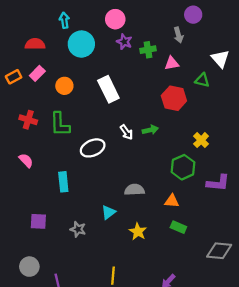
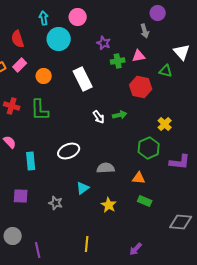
pink circle: (115, 19) -> (78, 17), moved
purple star: (124, 42) -> (104, 43), moved
red semicircle: (35, 44) -> (18, 39), turned -108
green cross: (148, 50) -> (118, 61), moved
white ellipse: (93, 148) -> (69, 151), moved
cyan rectangle: (63, 182) -> (31, 161), moved

